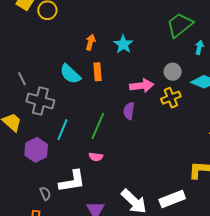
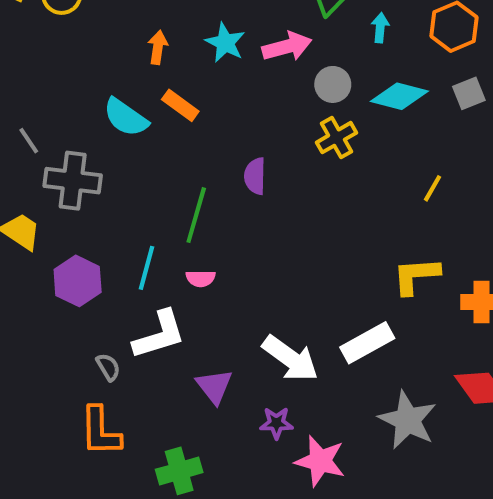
orange rectangle: (97, 72) -> (180, 105), turned -42
pink arrow: (142, 86) -> (287, 47), moved
cyan line: (63, 130) -> (146, 268), moved

